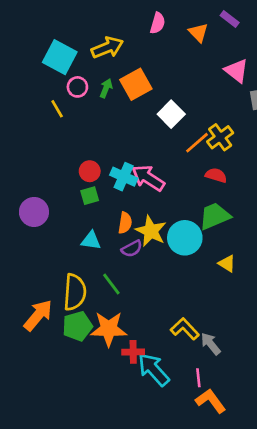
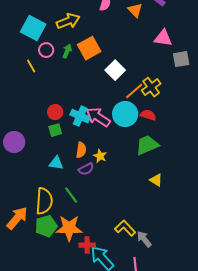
pink triangle: (236, 71) -> (163, 38), turned -30
yellow star: (151, 231) -> (100, 156), size x0.6
cyan circle: (185, 238) -> (125, 114), moved

